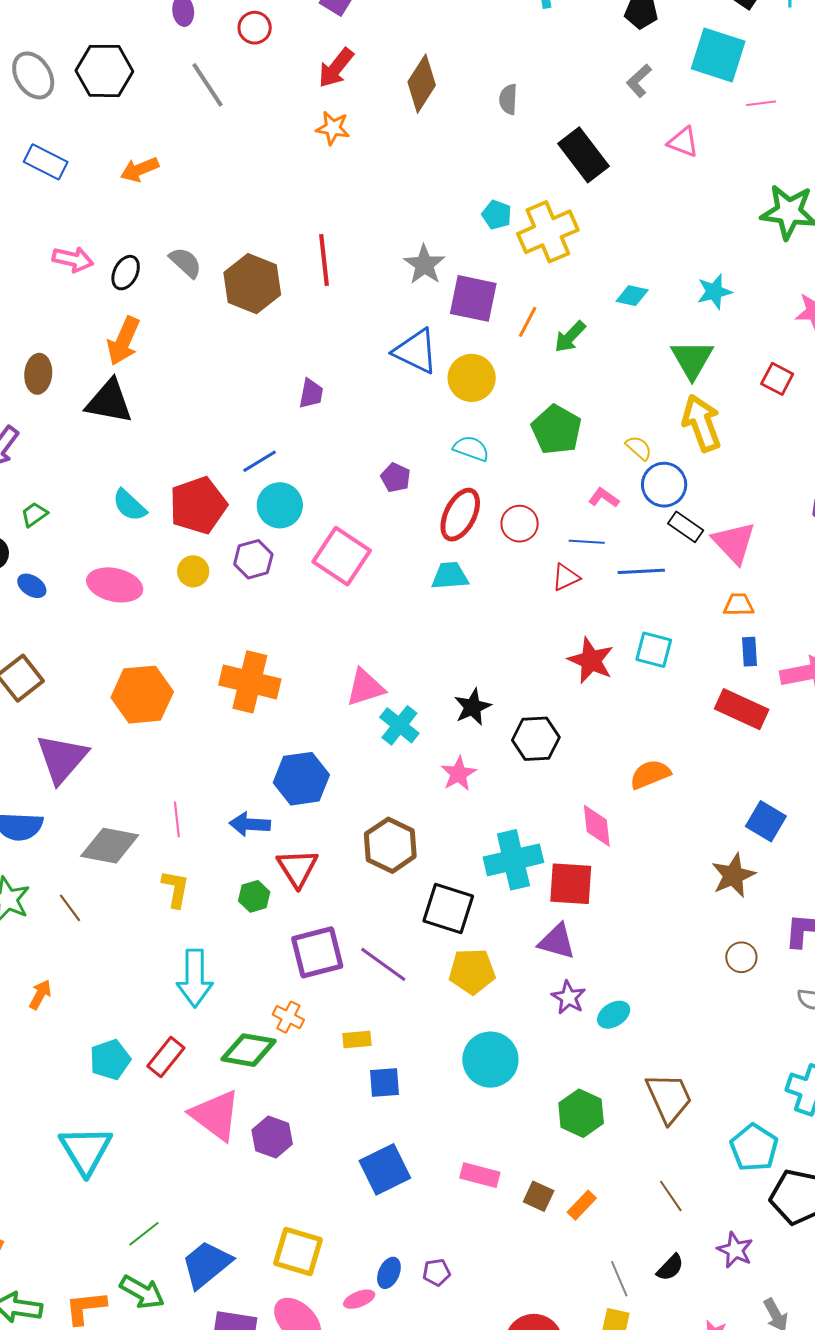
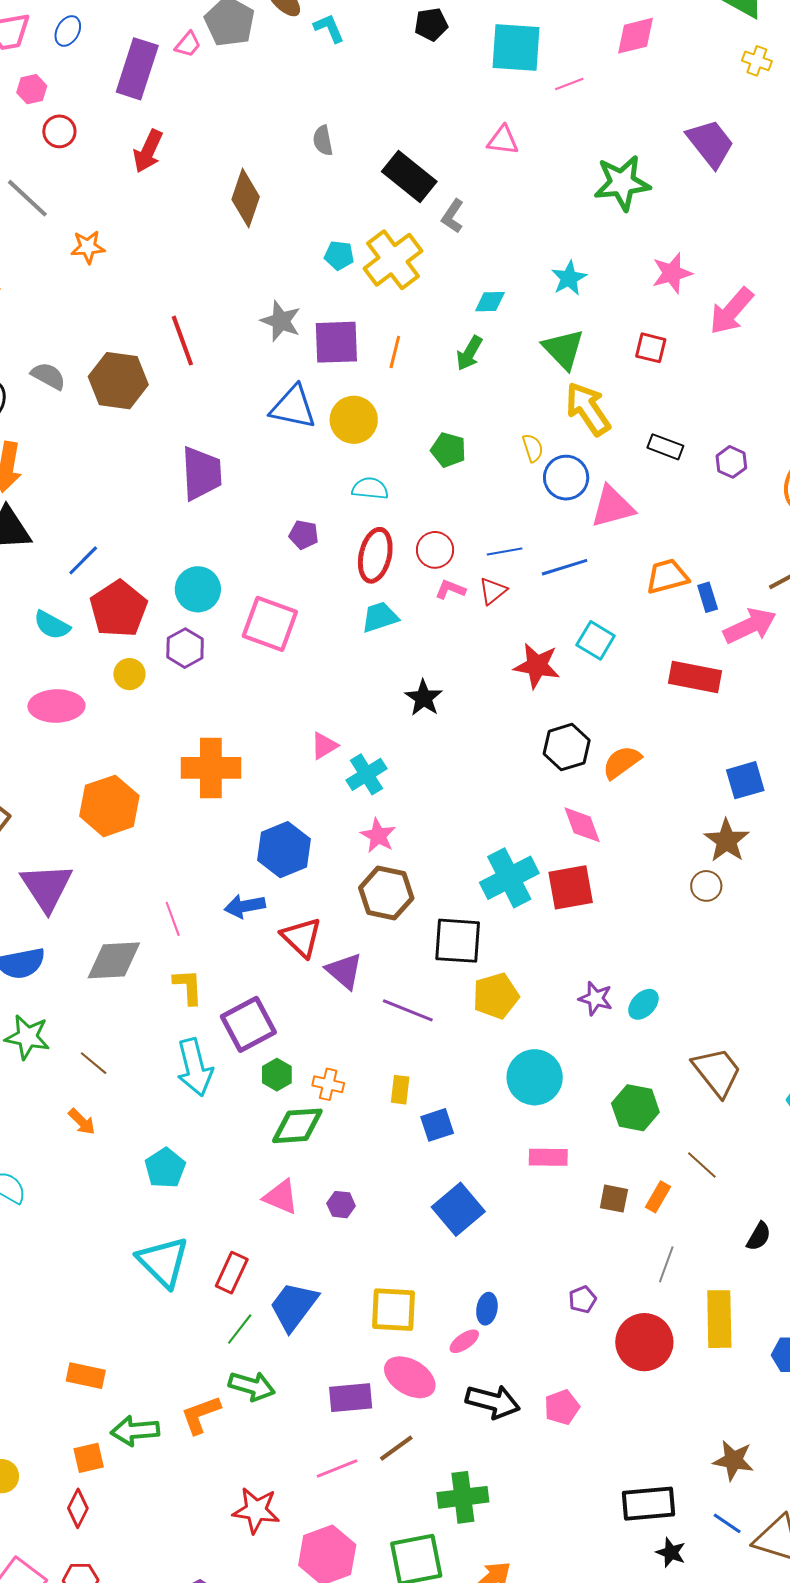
gray L-shape: (639, 81) -> (453, 216), moved
brown diamond: (422, 84) -> (246, 198), moved
orange star: (333, 128) -> (88, 247), moved
green arrow: (570, 337) -> (469, 353), moved
purple trapezoid: (311, 394) -> (202, 473), size x1.8
green pentagon: (556, 430) -> (448, 450), size x0.7
yellow semicircle: (639, 448) -> (533, 448), turned 44
blue line: (260, 461) -> (83, 560), moved
pink L-shape: (604, 498) -> (450, 589), moved
black rectangle: (686, 527) -> (665, 447), moved
pink triangle: (734, 543) -> (612, 507), moved, turned -48
orange trapezoid: (739, 605) -> (667, 576), size x1.4
cyan square: (654, 650) -> (596, 640), turned 30
blue rectangle: (749, 652) -> (708, 597), moved
pink triangle: (365, 687) -> (324, 746), size x0.7
black star: (473, 707) -> (424, 698), moved
cyan cross: (399, 725) -> (366, 774), turned 33
black hexagon: (536, 739) -> (567, 747), moved
pink star: (458, 774) -> (378, 836), moved
blue square: (766, 821) -> (745, 780), turned -33
green hexagon: (254, 896) -> (277, 1075), moved
brown line: (70, 908) -> (94, 1063), moved
purple triangle: (557, 941) -> (344, 971), moved, turned 39
purple square: (317, 952) -> (248, 1024), moved
brown circle: (741, 957) -> (706, 886), moved
cyan arrow: (195, 978) -> (195, 1067), moved
orange arrow: (40, 995) -> (82, 1122), turned 120
yellow rectangle: (357, 1039) -> (400, 1090), turned -64
red rectangle: (166, 1057) -> (232, 1273), moved
pink triangle: (216, 1115) -> (281, 1197), size x0.7
purple hexagon: (272, 1137) -> (341, 1205), size x0.7
pink rectangle: (480, 1175) -> (548, 1157), moved
brown line: (671, 1196) -> (702, 1165), moved
blue trapezoid: (206, 1264) -> (294, 1306), moved
purple pentagon: (436, 1272) -> (582, 1299), moved
gray line: (619, 1279) -> (666, 1264), moved, turned 57

